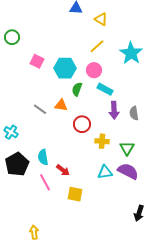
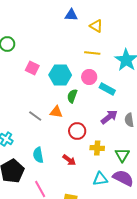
yellow line: (97, 46) -> (92, 53), turned 49
cyan rectangle: (105, 89) -> (107, 89), moved
purple arrow: (114, 110) -> (109, 117), turned -126
cyan semicircle: (43, 157) -> (38, 155), moved
red arrow: (63, 170) -> (69, 160), moved

